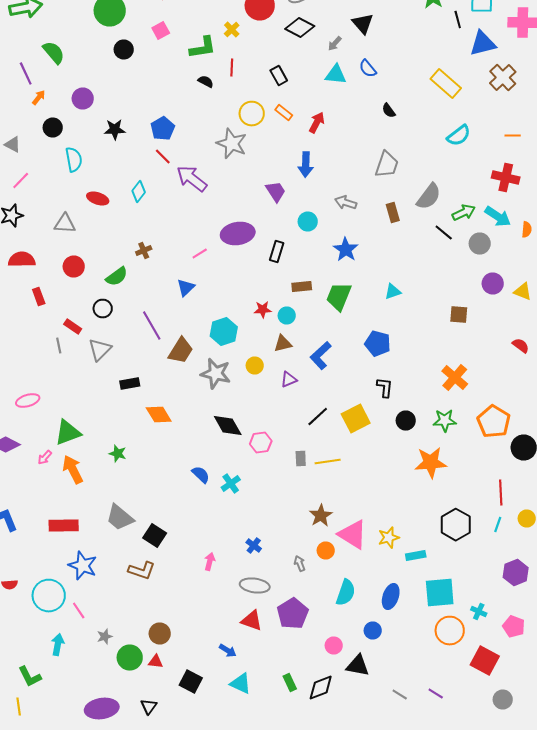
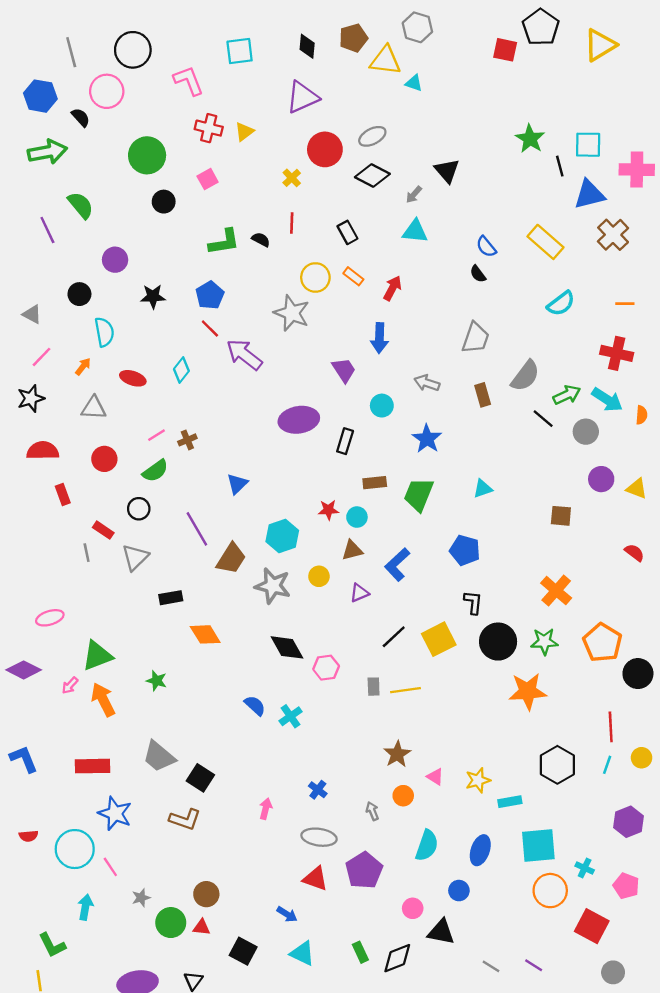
green L-shape: (203, 48) -> (224, 242), moved
blue semicircle: (368, 68) -> (486, 247), moved
orange arrow: (39, 98) -> (83, 366), moved
pink line: (200, 254) -> (157, 435), moved
black circle: (406, 420) -> (498, 642), size x1.6
pink triangle: (353, 534) -> (435, 777), size x0.5

